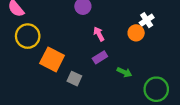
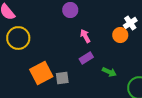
orange square: (52, 59) -> (41, 73), moved, turned 35
gray square: (74, 79) -> (62, 78), turned -32

